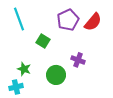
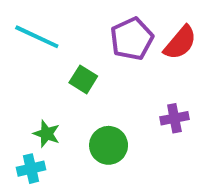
cyan line: (19, 19) -> (37, 37), turned -45
purple cross: (78, 60) -> (174, 118), moved, turned -32

